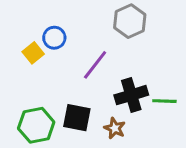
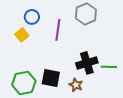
blue circle: (54, 38) -> (32, 17), moved
purple line: (95, 65) -> (58, 30), moved, turned -30

